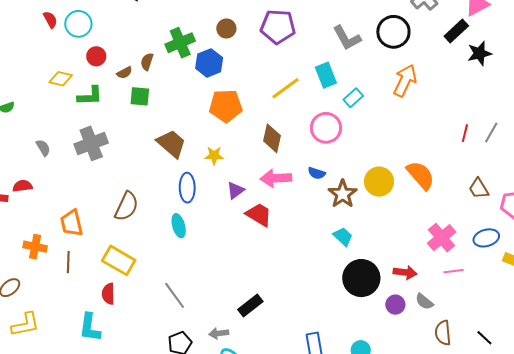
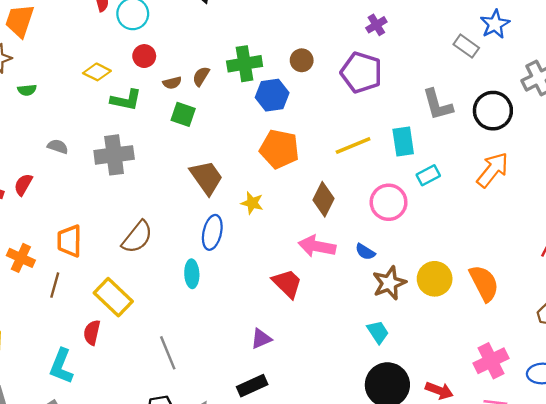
gray semicircle: (43, 148) -> (58, 147), turned -54
red semicircle: (22, 186) -> (23, 185), turned -66
purple triangle: (235, 190) -> (261, 339), moved

